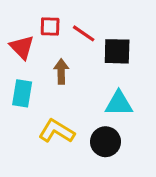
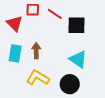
brown arrow: (61, 71) -> (36, 51), moved
cyan triangle: (119, 104) -> (78, 59), turned 36

